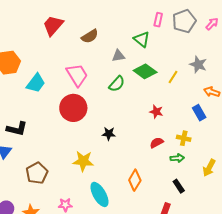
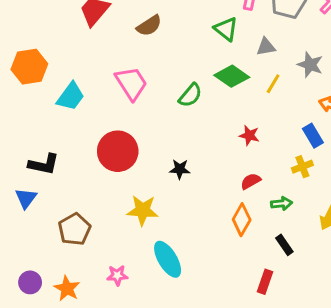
gray triangle: (118, 56) -> (266, 47), moved
red circle: (73, 108) -> (118, 151), moved
yellow cross: (184, 138) -> (302, 167), moved, turned -32
orange diamond: (135, 180) -> (242, 220), moved

